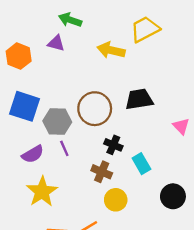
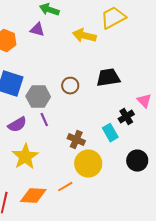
brown circle: (95, 109) -> (70, 86), size x0.6
black cross: (113, 145) -> (126, 117), moved, turned 35
yellow circle: (116, 200) -> (88, 164), size x1.4

